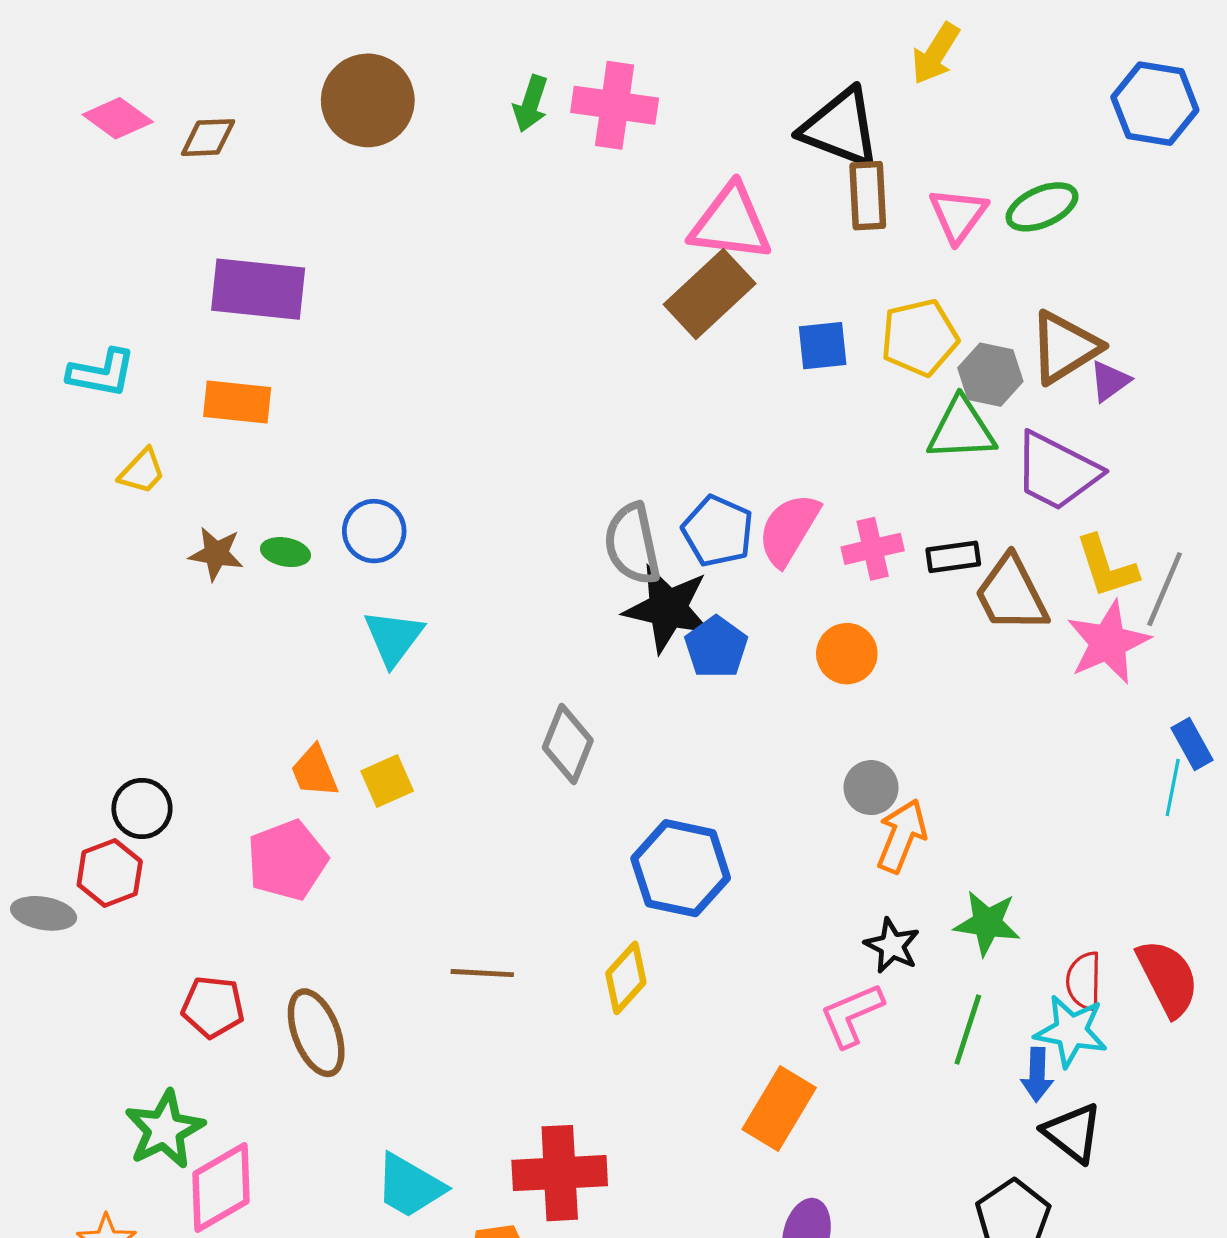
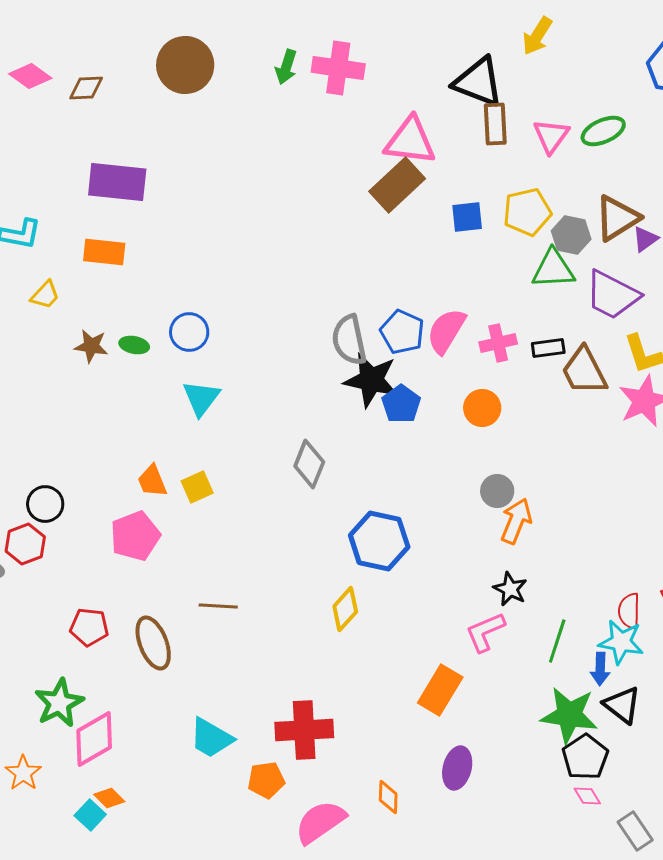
green star: (987, 923) -> (569, 715), moved, size x1.4
brown line: (482, 973) -> (218, 606), moved

